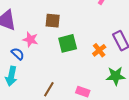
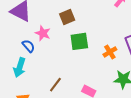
brown square: (53, 21) -> (67, 17), turned -35

